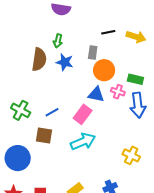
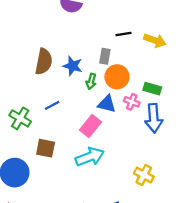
green arrow: (58, 41) -> (91, 81), moved
blue line: (52, 112) -> (52, 105), moved

